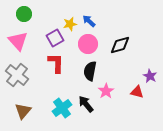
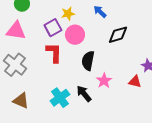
blue arrow: (89, 21) -> (100, 12), moved
pink triangle: (18, 41) -> (16, 31), turned -40
pink circle: (88, 44) -> (75, 35), moved
brown triangle: (23, 111) -> (21, 101), turned -48

